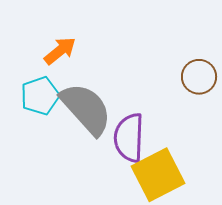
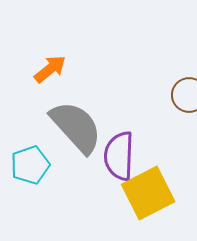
cyan pentagon: (40, 96) -> (30, 165), moved

